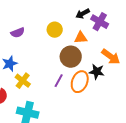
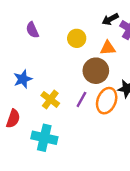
purple semicircle: (18, 33) -> (32, 30), moved, turned 88
yellow cross: (23, 81) -> (50, 99), moved

